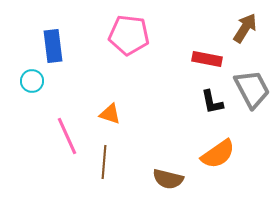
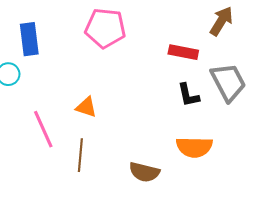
orange semicircle: (218, 154) -> (194, 147), turned 36

